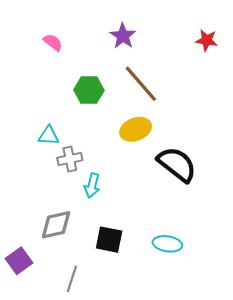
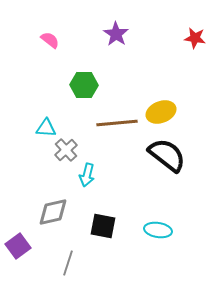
brown line: (141, 84) -> (117, 123), moved, turned -54
yellow ellipse: (136, 129) -> (161, 112), moved
gray cross: (70, 159) -> (66, 150), turned -30

